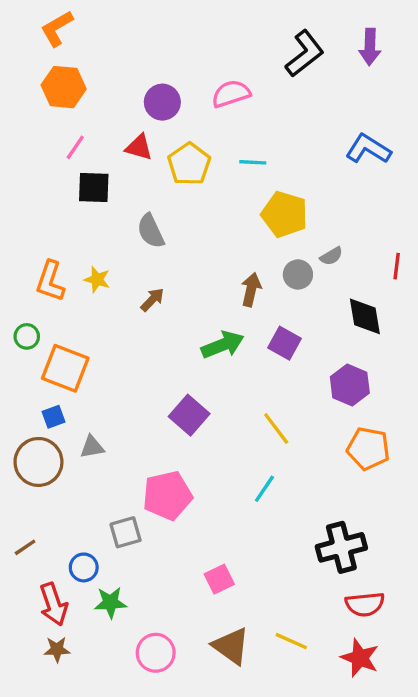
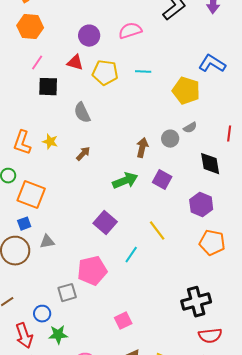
yellow pentagon: (189, 164) -> (105, 73), turned -30
yellow pentagon: (285, 214) -> (186, 91), moved
cyan line: (264, 489) -> (131, 255), moved

